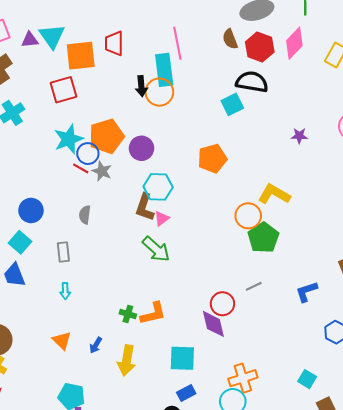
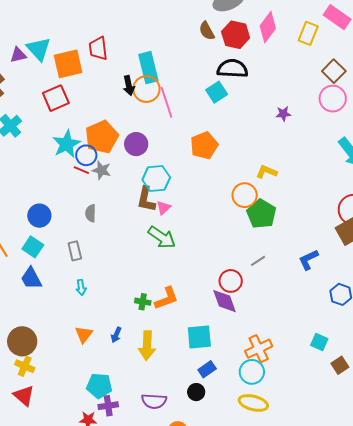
pink line: (177, 43) -> (167, 102), moved
yellow L-shape: (274, 194) -> (266, 172), size x0.7
orange triangle: (62, 341) -> (84, 334), turned 30

